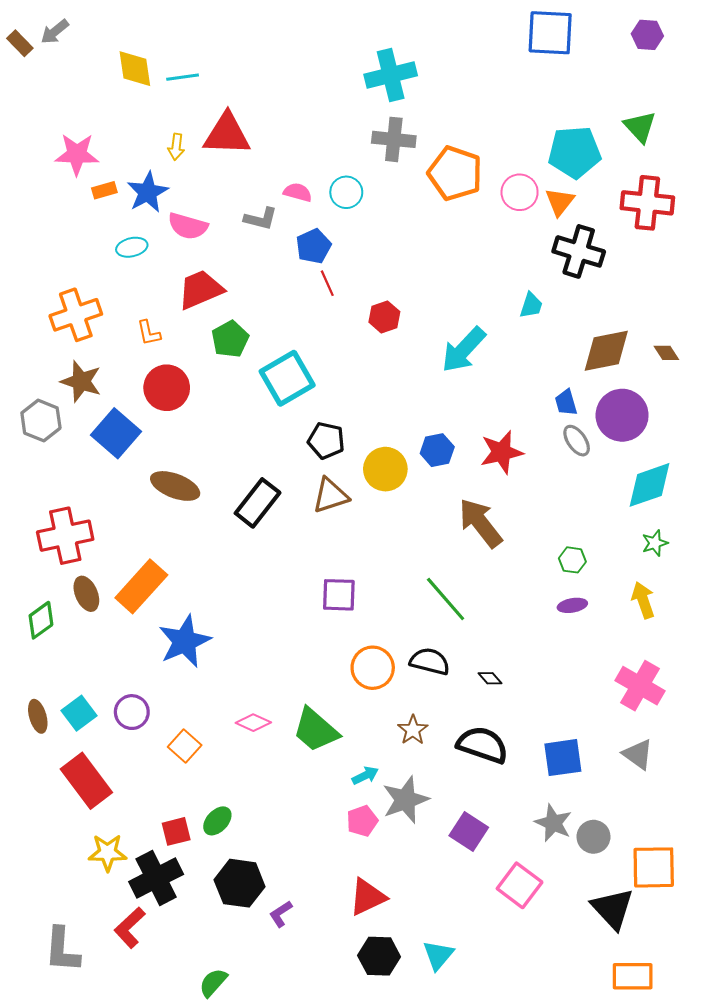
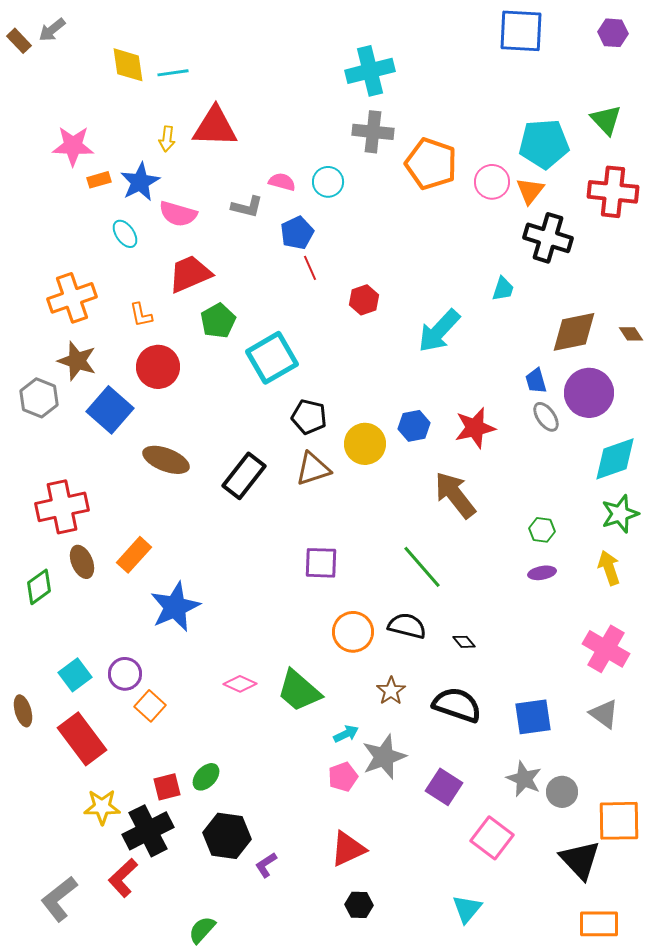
cyan ellipse: (132, 247) -> (125, 234), turned 68
green star: (655, 543) -> (620, 514), size x1.5
orange rectangle: (141, 586) -> (134, 555), size x0.7
brown ellipse: (38, 716) -> (23, 711), moved
orange square: (185, 746) -> (150, 706), moved
gray L-shape: (62, 950) -> (59, 899), turned 48
cyan triangle: (438, 955) -> (467, 909), moved
black hexagon: (379, 956) -> (359, 905), size x0.7

